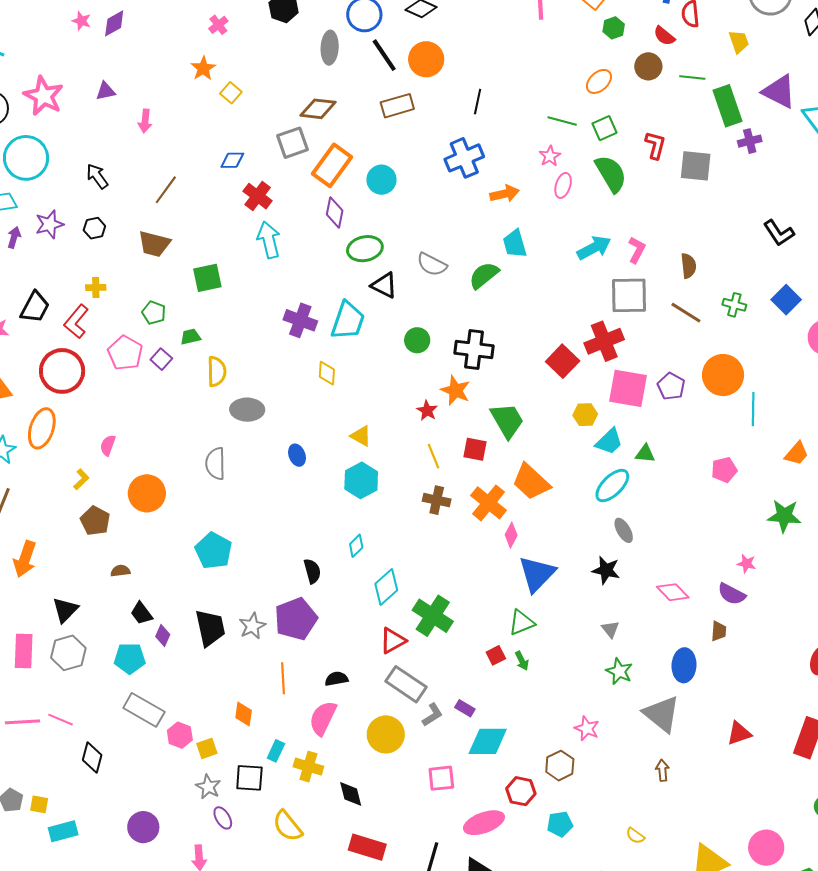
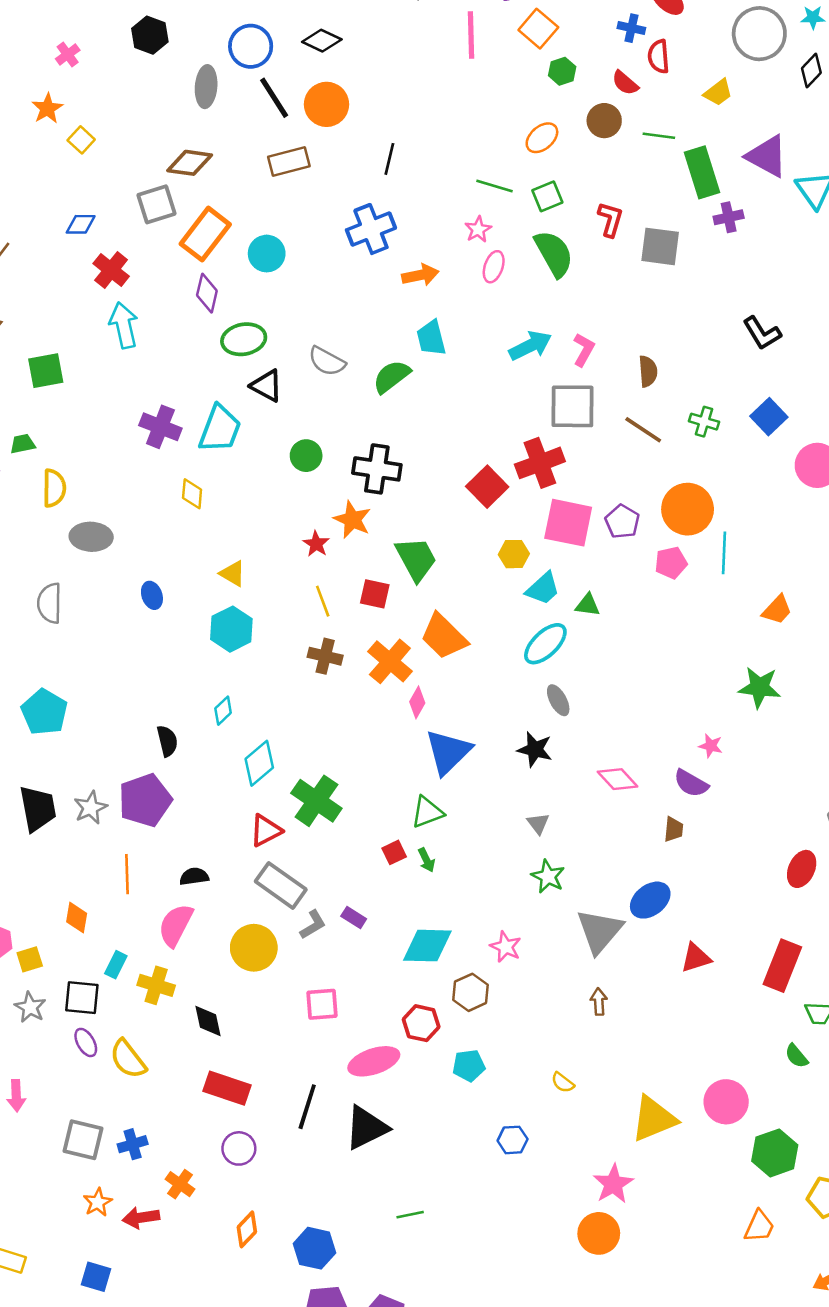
yellow trapezoid: (739, 42) -> (718, 92), turned 70
pink pentagon: (724, 470) -> (671, 563), moved
blue ellipse: (684, 665) -> (650, 900), moved, turned 48
gray triangle: (662, 714) -> (600, 931), turned 30
cyan diamond: (488, 741) -> (427, 946), moved
purple ellipse: (223, 818) -> (86, 1042), moved

